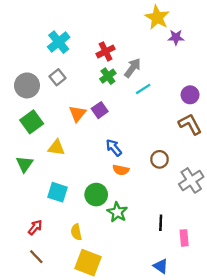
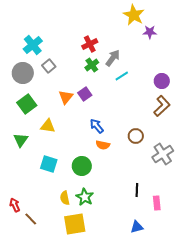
cyan cross: (59, 42) -> (33, 45), moved
brown L-shape: (190, 124) -> (162, 106), turned 75
green star: (117, 212) -> (85, 197), moved
red arrow: (35, 227) -> (15, 205), moved, turned -64
yellow square: (88, 263) -> (75, 224), turned -30
blue triangle: (161, 266) -> (137, 227), turned -48

